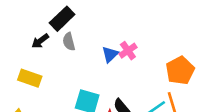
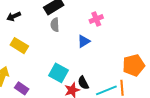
black arrow: (40, 41) -> (14, 16), moved
pink cross: (128, 51) -> (96, 19), moved

